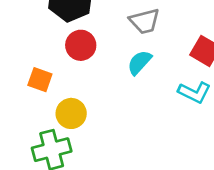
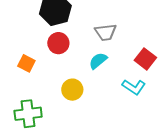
yellow circle: (71, 113) -> (72, 90), moved

